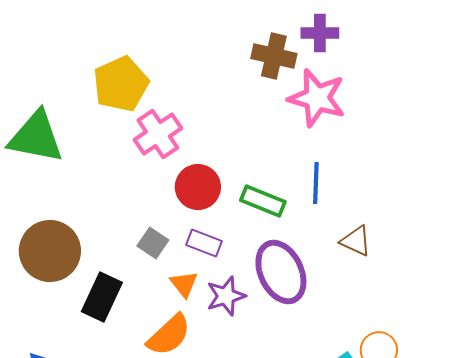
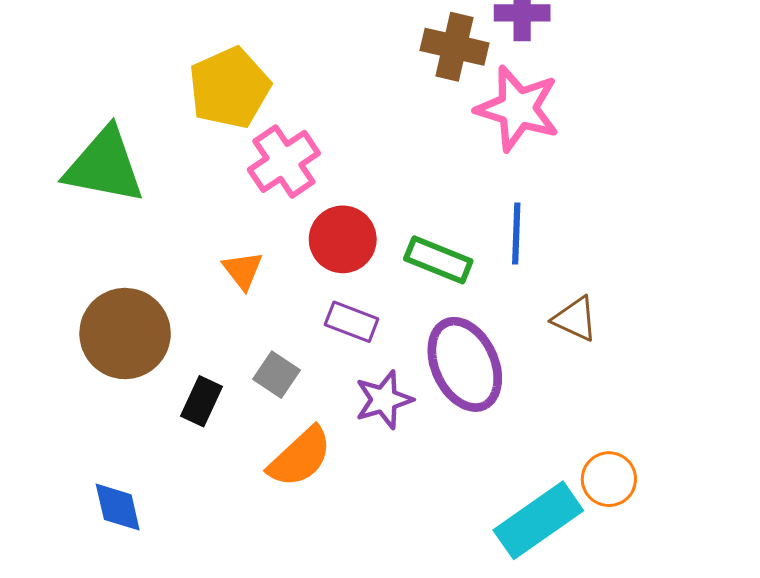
gray square: (153, 243) -> (277, 375), moved
orange triangle: (184, 284) -> (243, 270), moved
black rectangle: (102, 297) -> (202, 401), size x0.7

